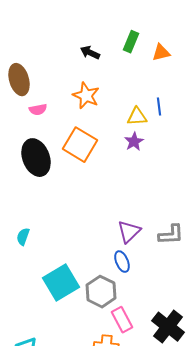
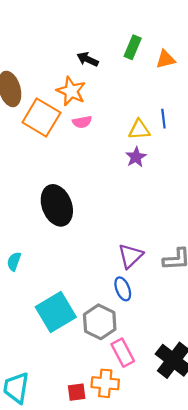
orange star: (86, 96) -> (71, 91), moved
pink semicircle: (38, 110) -> (82, 122), moved
orange square: (80, 145) -> (41, 118), moved
black ellipse: (36, 158) -> (57, 205), moved

